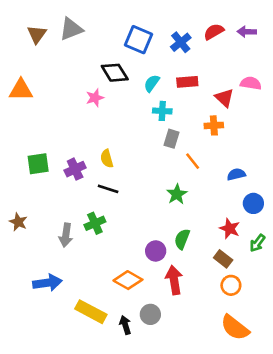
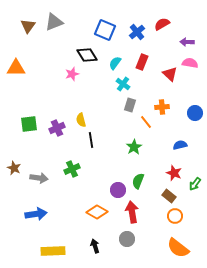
purple arrow: (247, 32) -> (187, 42), moved
red rectangle: (187, 82) -> (142, 62), turned -63
cyan cross: (162, 111) -> (123, 84), turned 32
orange cross: (214, 125) -> (162, 107), moved
blue semicircle: (236, 174) -> (180, 145), moved
black line: (108, 189) -> (91, 140), moved, turned 63
blue circle: (253, 203) -> (195, 113), moved
gray arrow: (66, 235) -> (39, 178), moved, turned -90
yellow rectangle: (91, 312) -> (53, 251), moved, turned -30
gray circle: (150, 314) -> (127, 239), moved

